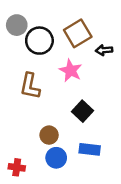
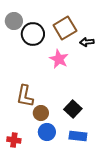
brown L-shape: (30, 86) -> (25, 96), moved
black square: (82, 111) -> (73, 109), moved
blue rectangle: (90, 149) -> (78, 136), moved

